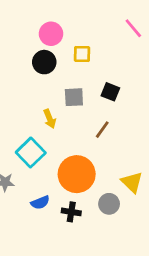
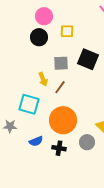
black square: (110, 92) -> (88, 59), size x1.5
brown line: (102, 130) -> (60, 87), moved
cyan square: (31, 153) -> (29, 104), turned -30

